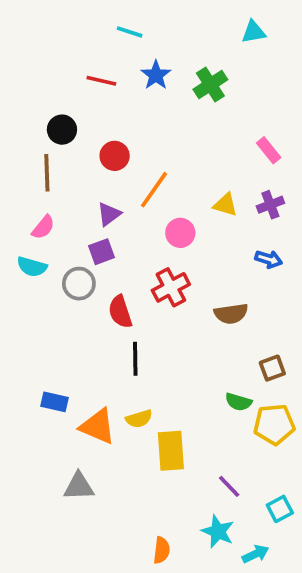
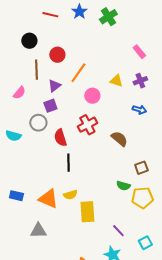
brown line: (47, 173) -> (36, 70), moved
cyan semicircle: (32, 267) -> (13, 136), moved
brown semicircle: (231, 314) -> (119, 139), turned -132
blue rectangle: (54, 402) -> (16, 196), moved

